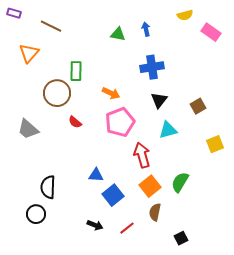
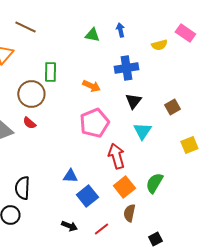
yellow semicircle: (185, 15) -> (159, 45), moved
orange arrow: (111, 93) -> (91, 86), moved
red semicircle: (75, 122) -> (29, 123), moved
cyan triangle: (168, 130) -> (142, 131), turned -42

